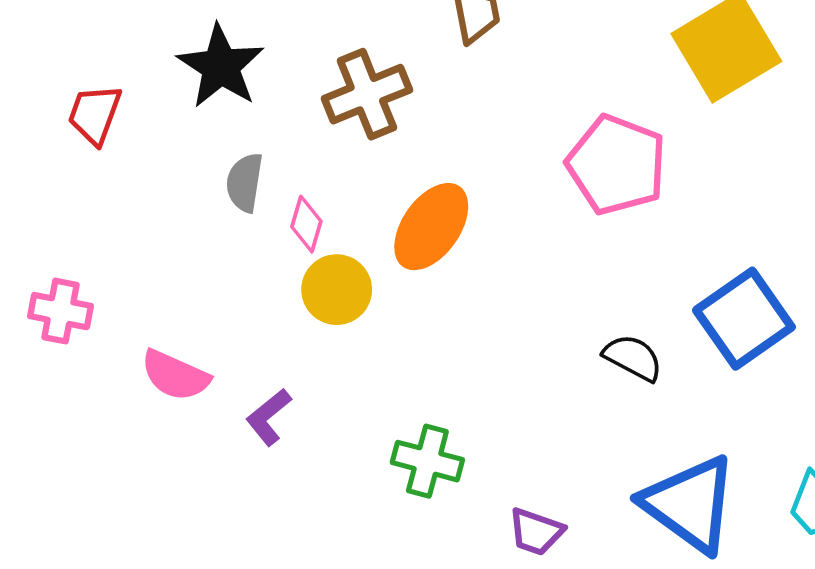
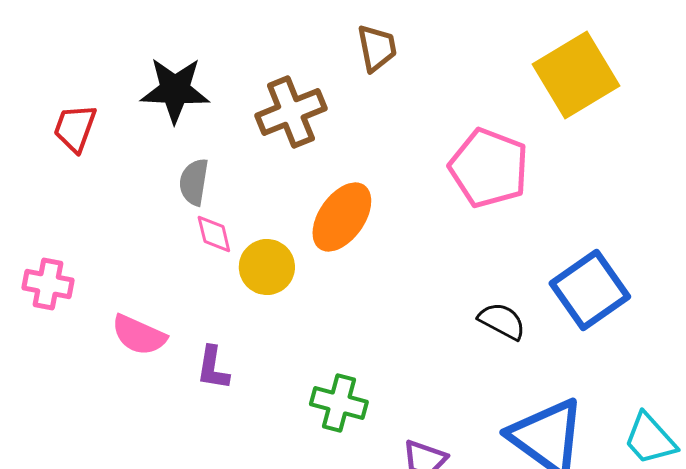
black star: (221, 66) -> (175, 90), turned -30
pink diamond: (306, 224) -> (214, 234), moved, turned -30
purple L-shape: (269, 417) -> (213, 368), turned -42

